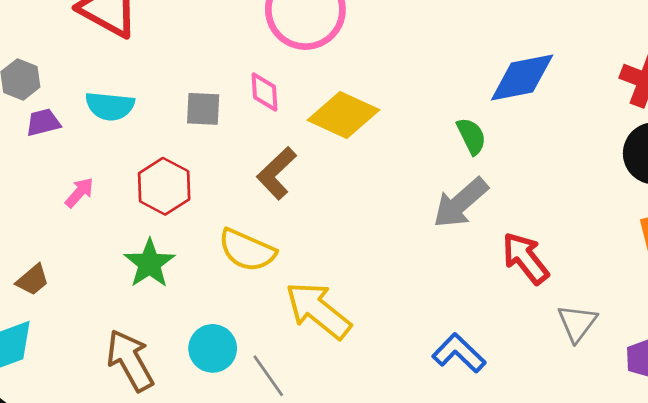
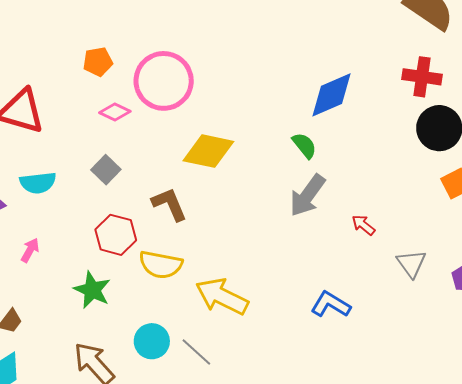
pink diamond: (264, 92) -> (115, 112), moved, turned -48
gray square: (203, 109) -> (106, 170), turned -36
brown L-shape: (277, 173) -> (169, 204), turned 123
red hexagon: (164, 186) -> (116, 235), moved
red arrow: (525, 258) -> (363, 225), size x0.6

